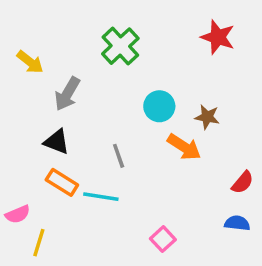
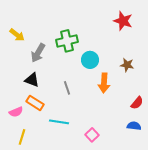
green cross: (120, 46) -> (67, 41), moved, turned 30
brown star: (207, 117) -> (127, 65), moved
orange arrow: (184, 147) -> (104, 83), turned 60
cyan line: (101, 197) -> (59, 122), moved
pink semicircle: (18, 214) -> (16, 112), moved

